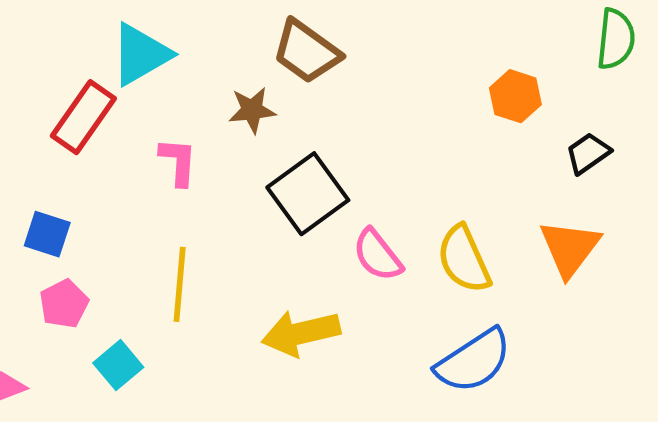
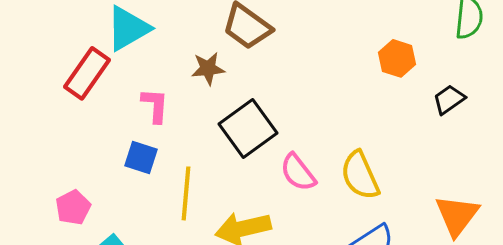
blue square: (47, 234) -> (141, 157), moved
orange triangle: (570, 248) -> (457, 215), moved
yellow line: (180, 284) -> (186, 193), moved

